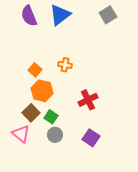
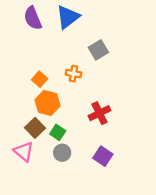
gray square: (108, 15) -> (98, 50), moved

